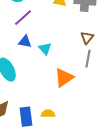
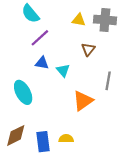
brown triangle: (87, 38) -> (88, 49), moved

